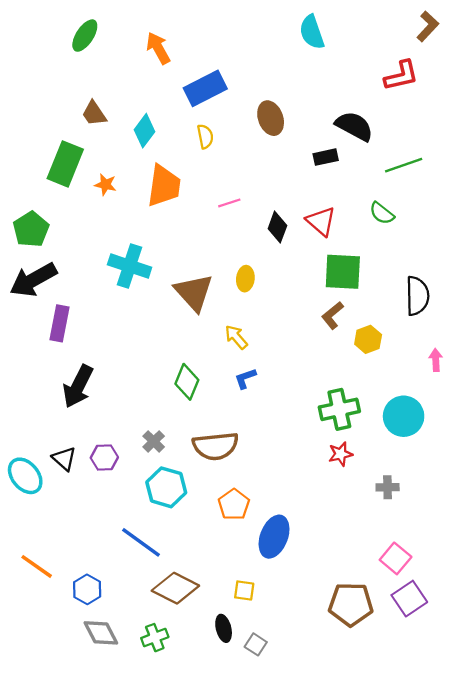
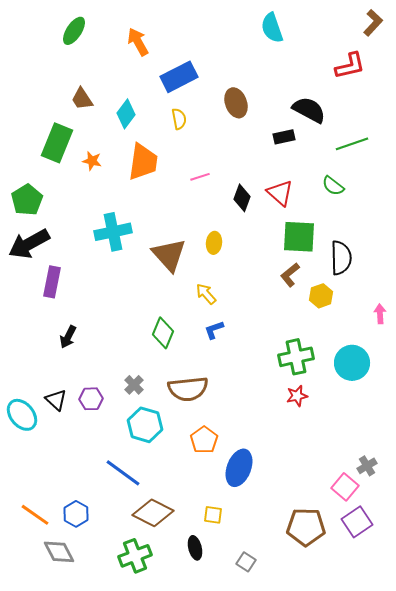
cyan cross: (130, 266) -> (113, 232), turned -30
black semicircle: (417, 296) -> (341, 258), moved
black arrow: (78, 386) -> (68, 337), size x0.6
gray cross: (388, 487) -> (367, 466), moved, turned -30
orange line: (37, 566) -> (35, 515), moved
gray diamond: (101, 633) -> (59, 552), moved
green cross: (155, 638) -> (135, 556), size x1.4
gray square: (256, 644) -> (246, 562), moved

